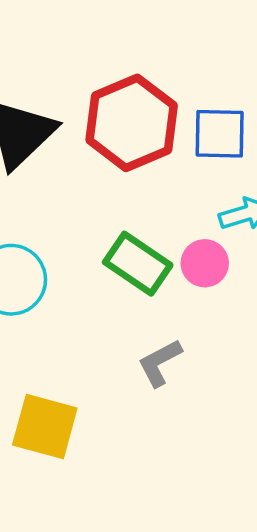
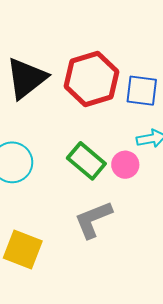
gray L-shape: (160, 363) -> (93, 219), size x1.4

